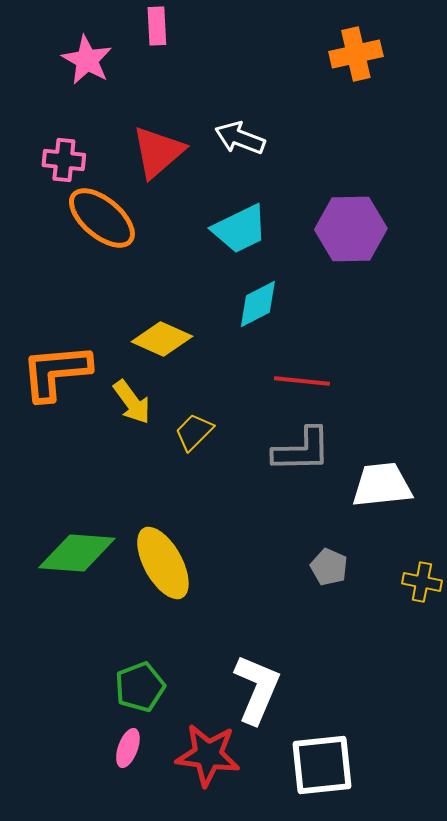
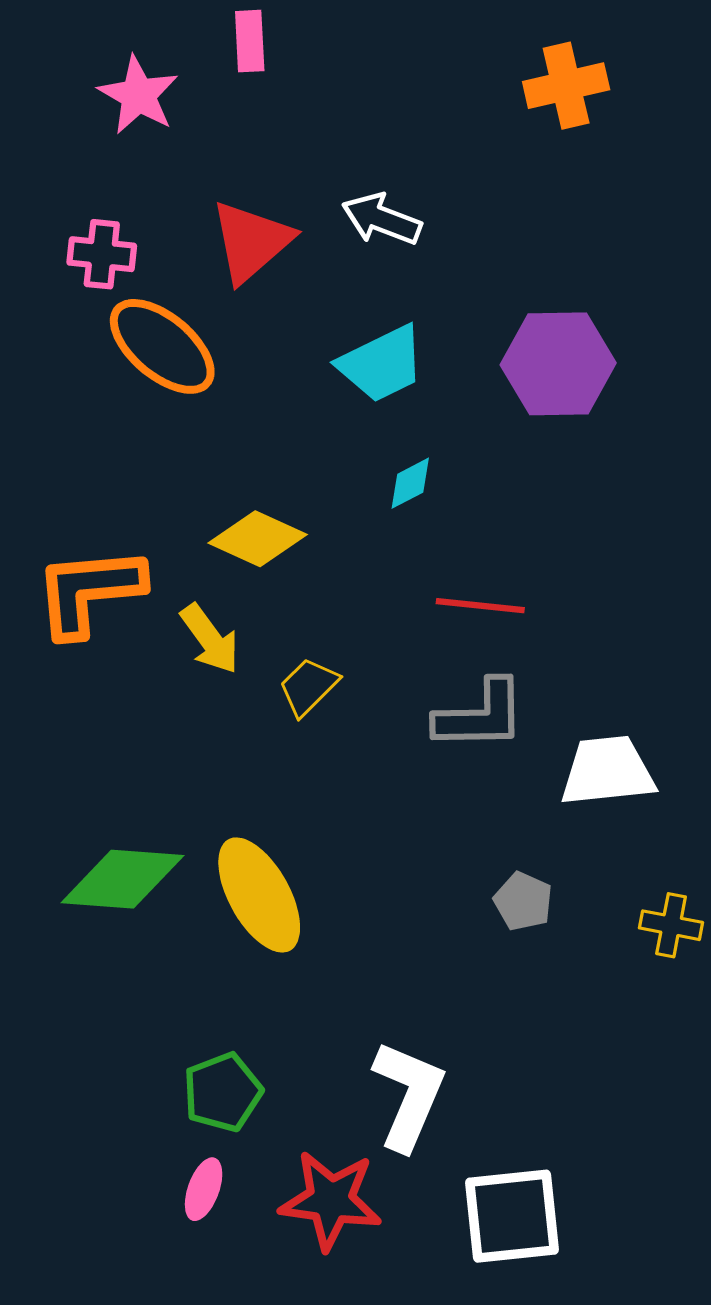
cyan diamond: (258, 304) -> (410, 483), size x0.7

